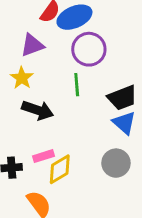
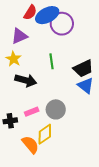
purple circle: (89, 49) -> (62, 24), moved
gray circle: (116, 163) -> (56, 109), moved
yellow diamond: (60, 169) -> (45, 134), moved

